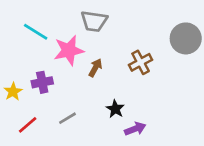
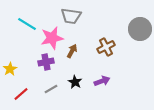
purple cross: (42, 82) -> (46, 62), moved
black star: (115, 109) -> (75, 82), moved
purple arrow: (135, 129) -> (102, 81), moved

